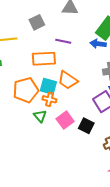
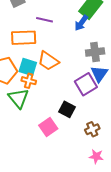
blue arrow: (98, 44) -> (81, 23), turned -63
green triangle: (40, 116) -> (18, 98), size x1.5
pink square: (65, 120) -> (48, 127), moved

